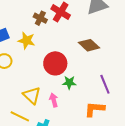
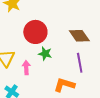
brown diamond: (89, 45) -> (79, 36), moved

